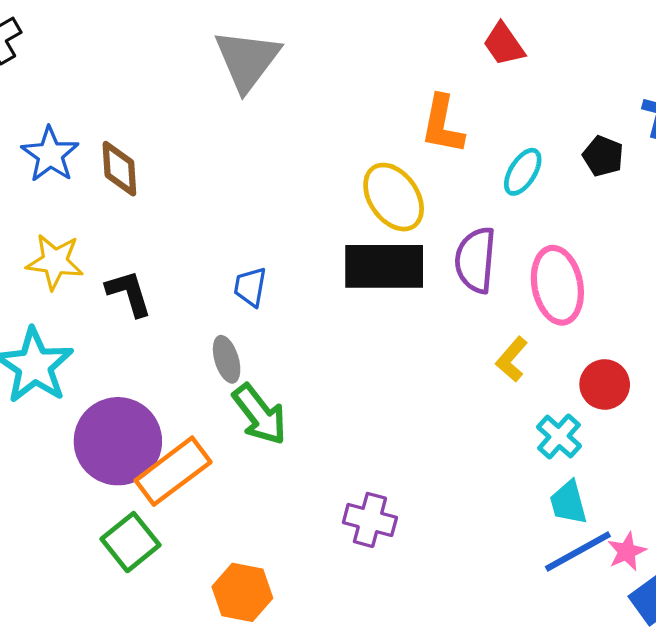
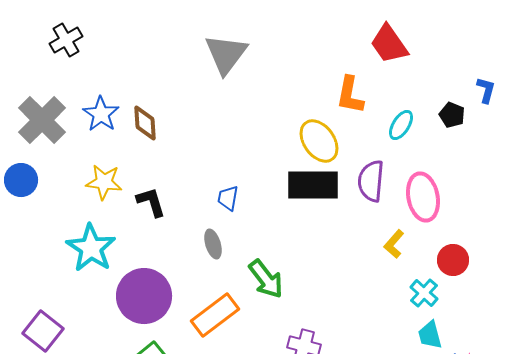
red trapezoid: (504, 44) -> (389, 44), size x1.4
green arrow: (260, 414) -> (266, 279), moved
orange rectangle: (173, 471) -> (215, 315), moved

